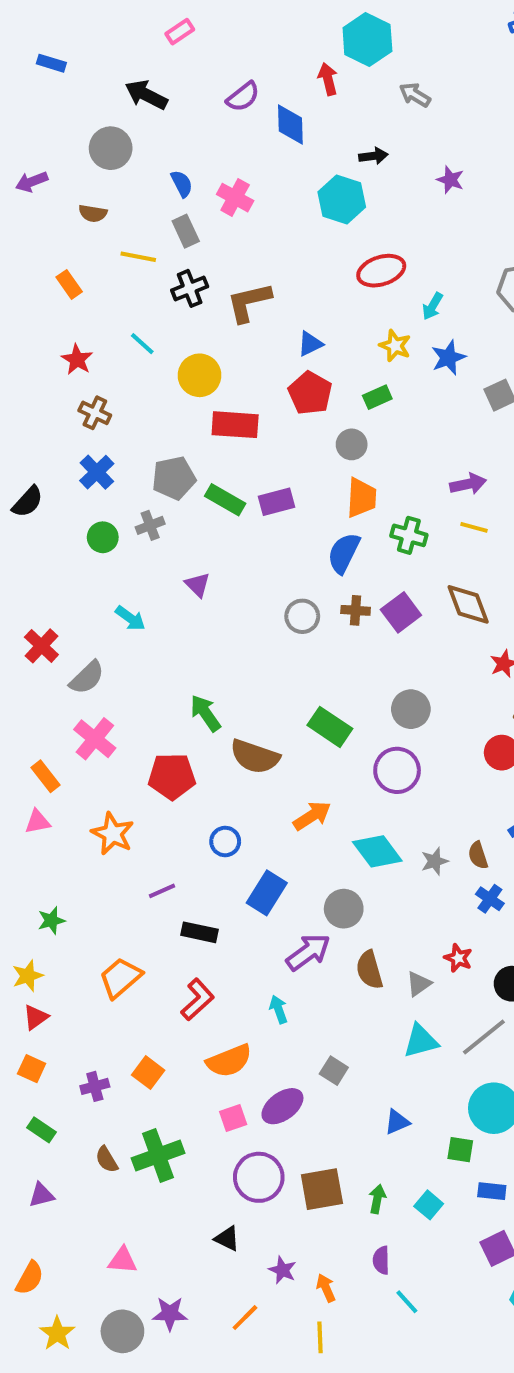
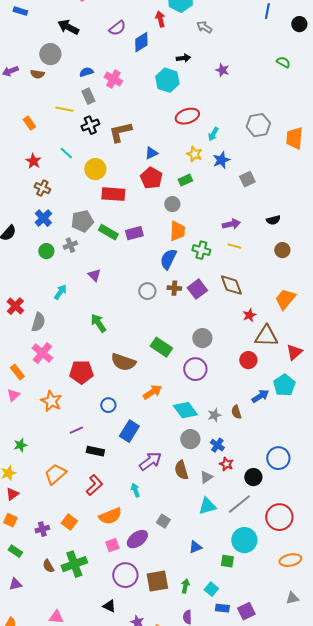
blue diamond: (290, 124) -> (141, 42), turned 60
blue semicircle: (182, 184) -> (86, 72), turned -80
brown semicircle: (93, 213) -> (37, 74), moved
cyan arrow: (130, 618) -> (60, 292), turned -91
gray semicircle: (87, 678) -> (38, 322), turned -30
green arrow: (205, 713) -> (98, 323), moved
pink triangle: (38, 822) -> (13, 395), turned -32
blue cross: (490, 899) -> (217, 445), moved
gray circle: (344, 909) -> (190, 439), moved
blue rectangle: (492, 1191) -> (222, 608), moved

